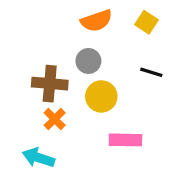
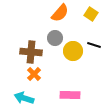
orange semicircle: (96, 21) -> (60, 13), turned -30
yellow circle: (101, 96) -> (73, 51), moved
pink rectangle: (125, 140) -> (70, 95), moved

